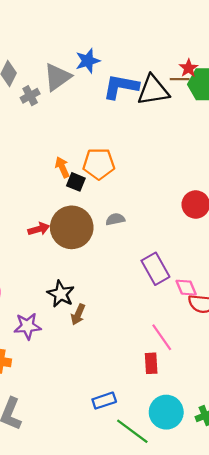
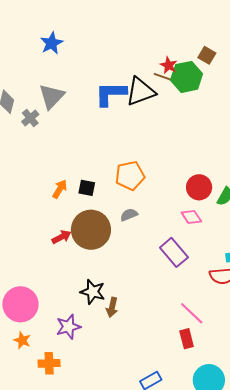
blue star: (88, 61) -> (52, 43), moved
brown line: (180, 79) -> (162, 77), turned 30
orange pentagon: (99, 164) -> (130, 176), moved
orange arrow: (62, 167) -> (60, 189), moved, turned 66
pink diamond: (186, 288) -> (191, 217), moved

